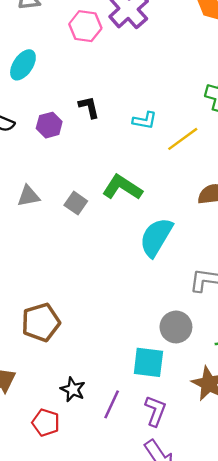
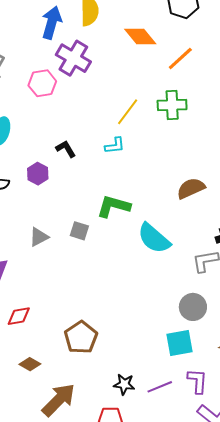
yellow line: (183, 139) -> (128, 112), moved
cyan semicircle: (156, 237) -> (154, 238), turned -63
purple line: (112, 404) -> (160, 387), turned 60

